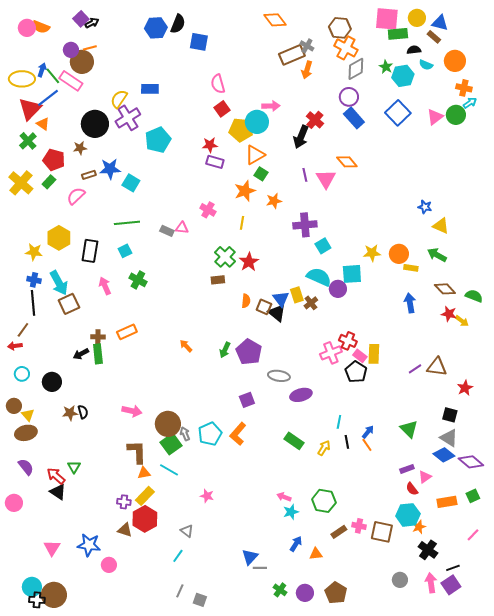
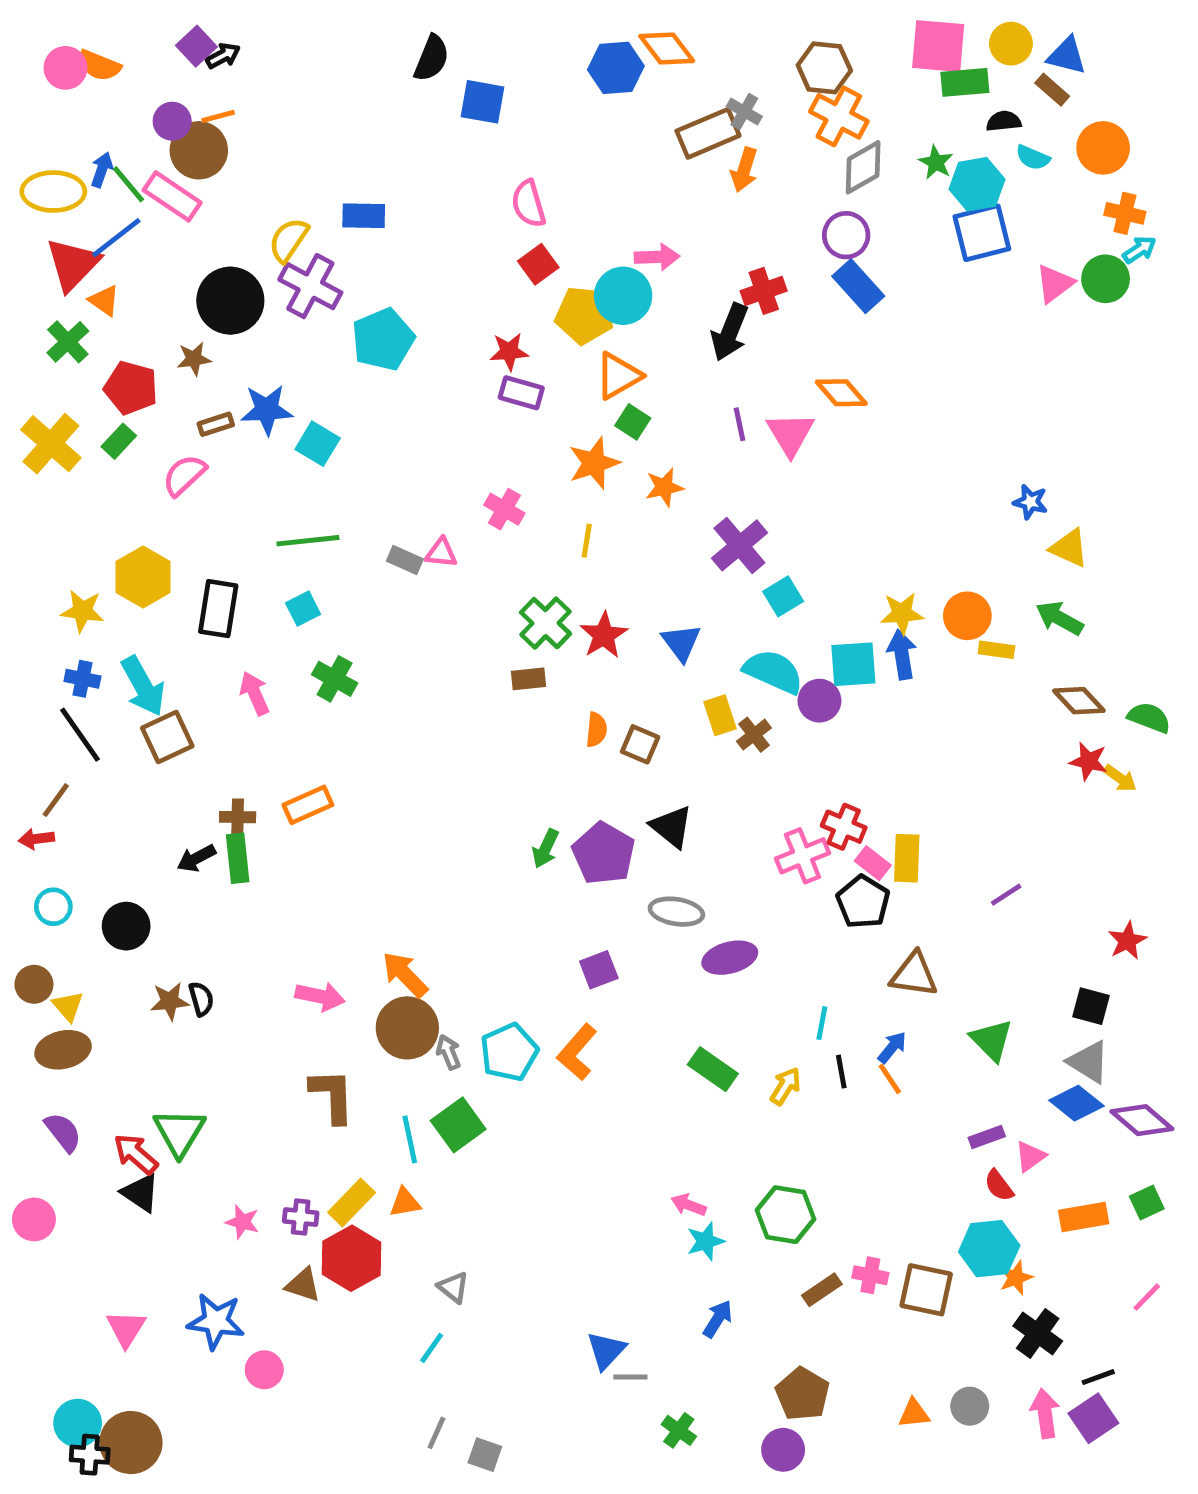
blue hexagon: (156, 28) -> (616, 68), moved
blue square: (398, 113) -> (982, 233), moved, turned 30
purple cross: (128, 118) -> (310, 286), turned -30
red cross: (315, 120) -> (764, 291), turned 30
purple cross: (305, 225) -> (739, 545), turned -35
blue triangle: (281, 299) -> (681, 642), moved
black line: (33, 303) -> (80, 735), turned -30
blue arrow: (410, 303) -> (902, 655), moved
black triangle: (277, 313) -> (672, 827), moved
orange arrow: (186, 346) -> (405, 975), moved, size x1.5
brown triangle: (437, 367) -> (914, 975), moved
green square: (171, 444) -> (458, 1125), moved
green triangle: (74, 467) -> (179, 1132), size x1.6
cyan line: (169, 470) -> (410, 1139), turned 48
orange triangle: (144, 473) -> (405, 1202), moved
pink star: (207, 496) -> (242, 1222), moved
orange triangle: (316, 554) -> (914, 1413), moved
purple circle: (305, 593) -> (783, 1450), moved
brown pentagon: (336, 593) -> (802, 1394), moved

